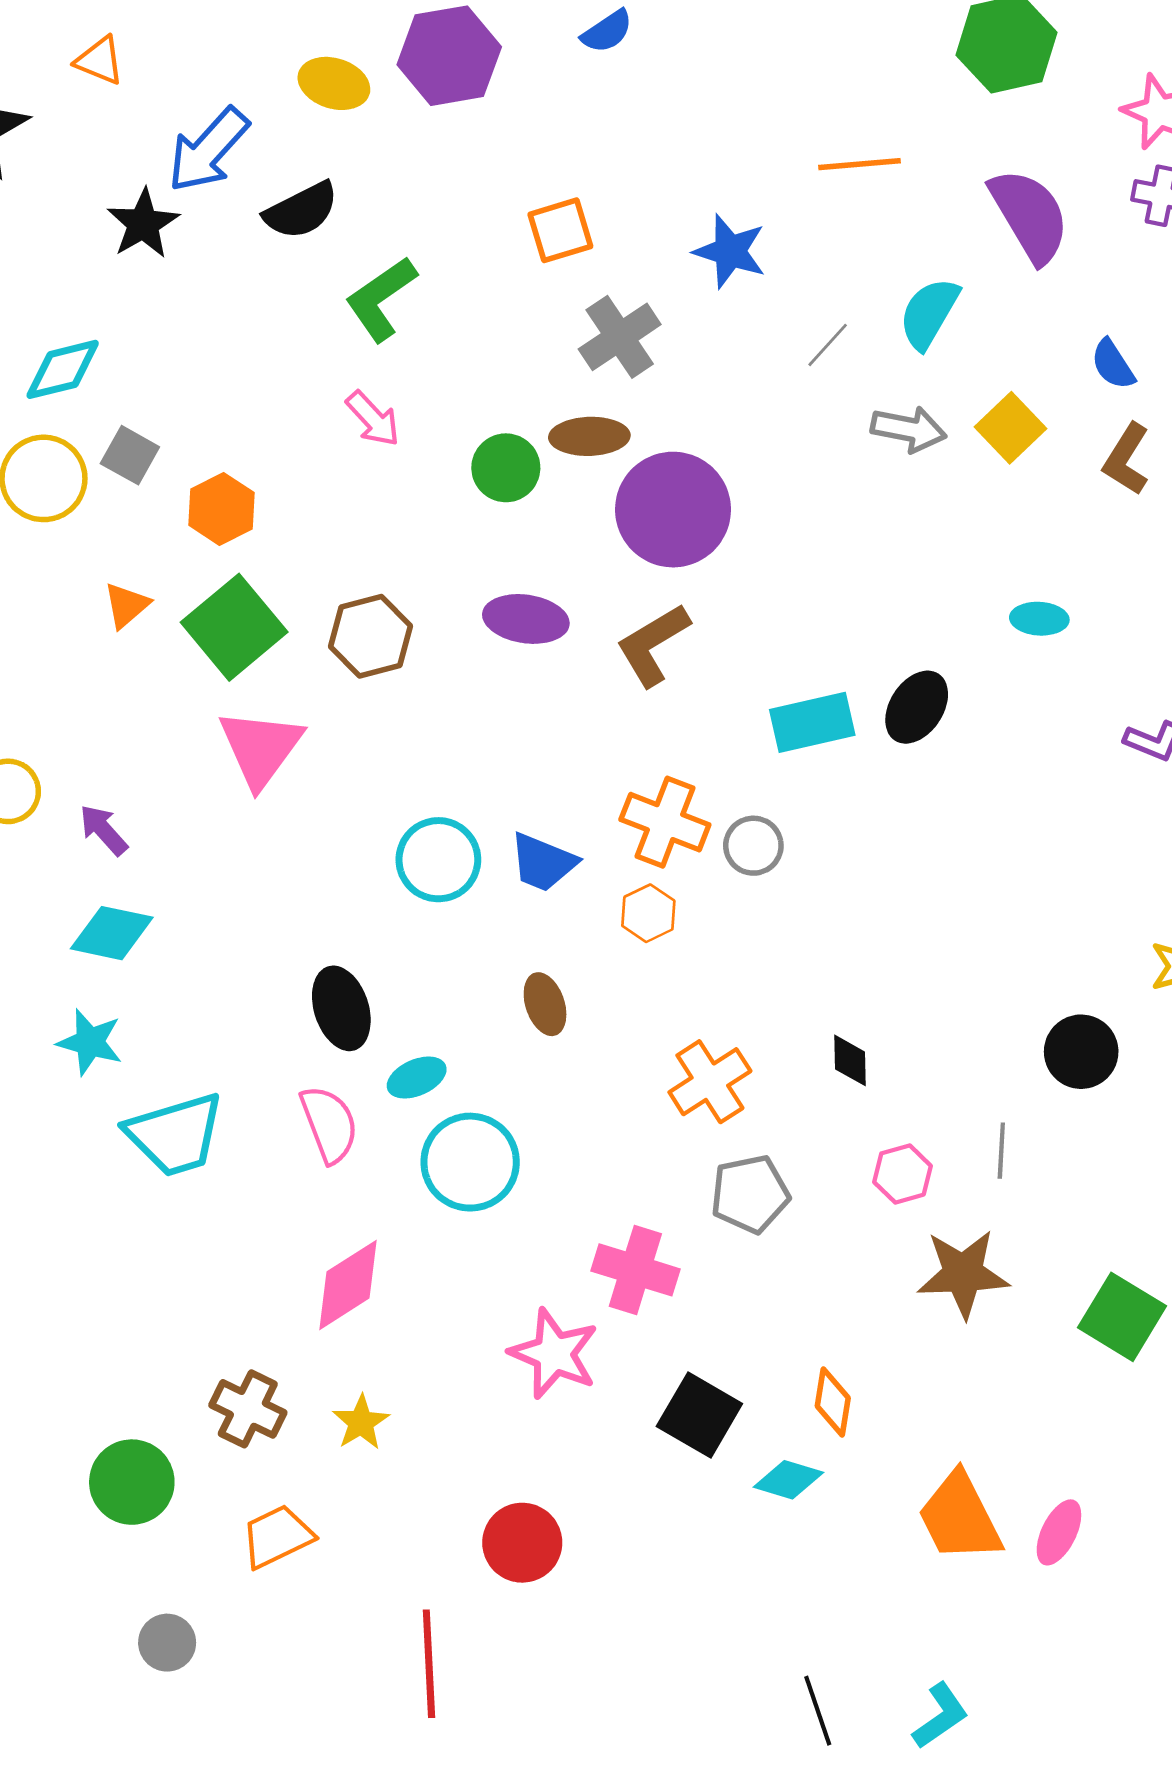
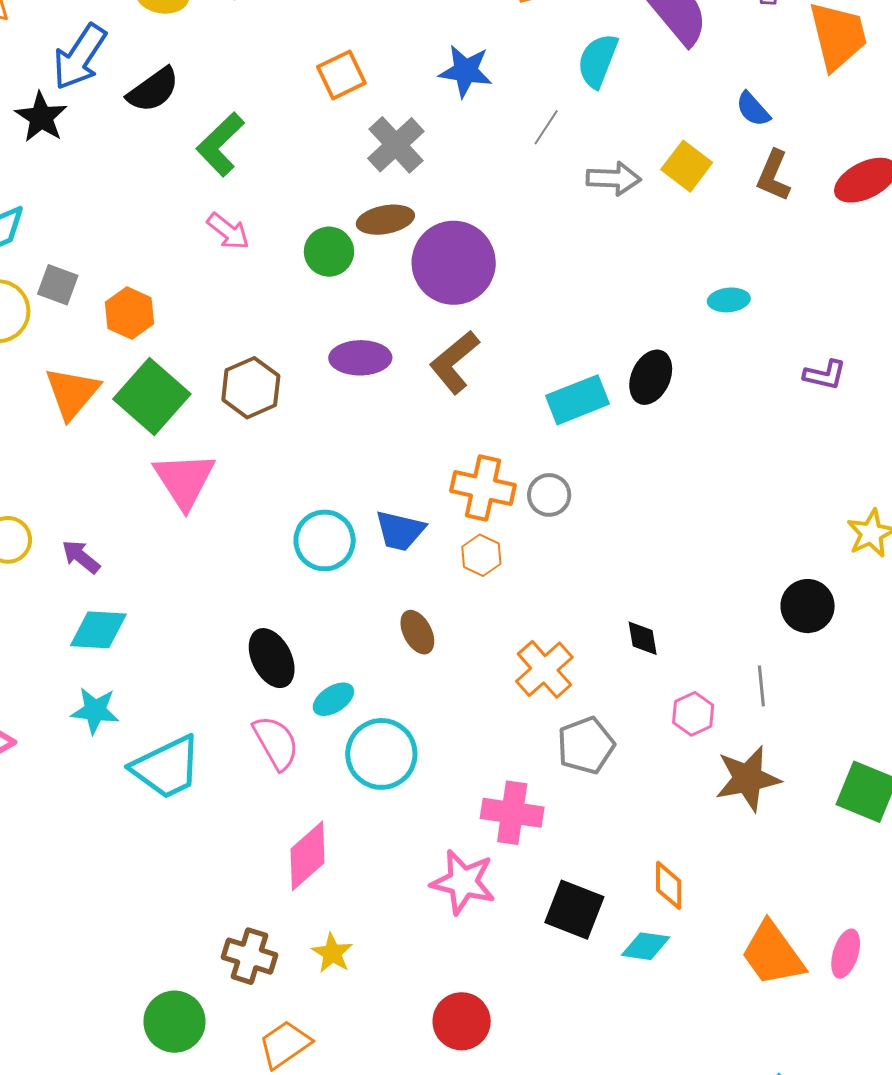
cyan semicircle: (929, 313) -> (598, 61), moved
orange triangle: (126, 605) -> (72, 393), size x1.6

